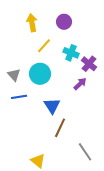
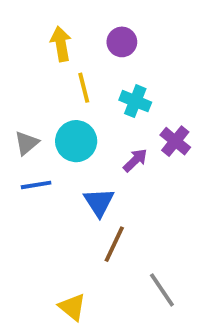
yellow line: (44, 46) -> (84, 88), turned -56
purple cross: (89, 64) -> (175, 141), moved
gray triangle: (14, 75) -> (27, 143), turned 32
purple arrow: (80, 84) -> (135, 160), moved

